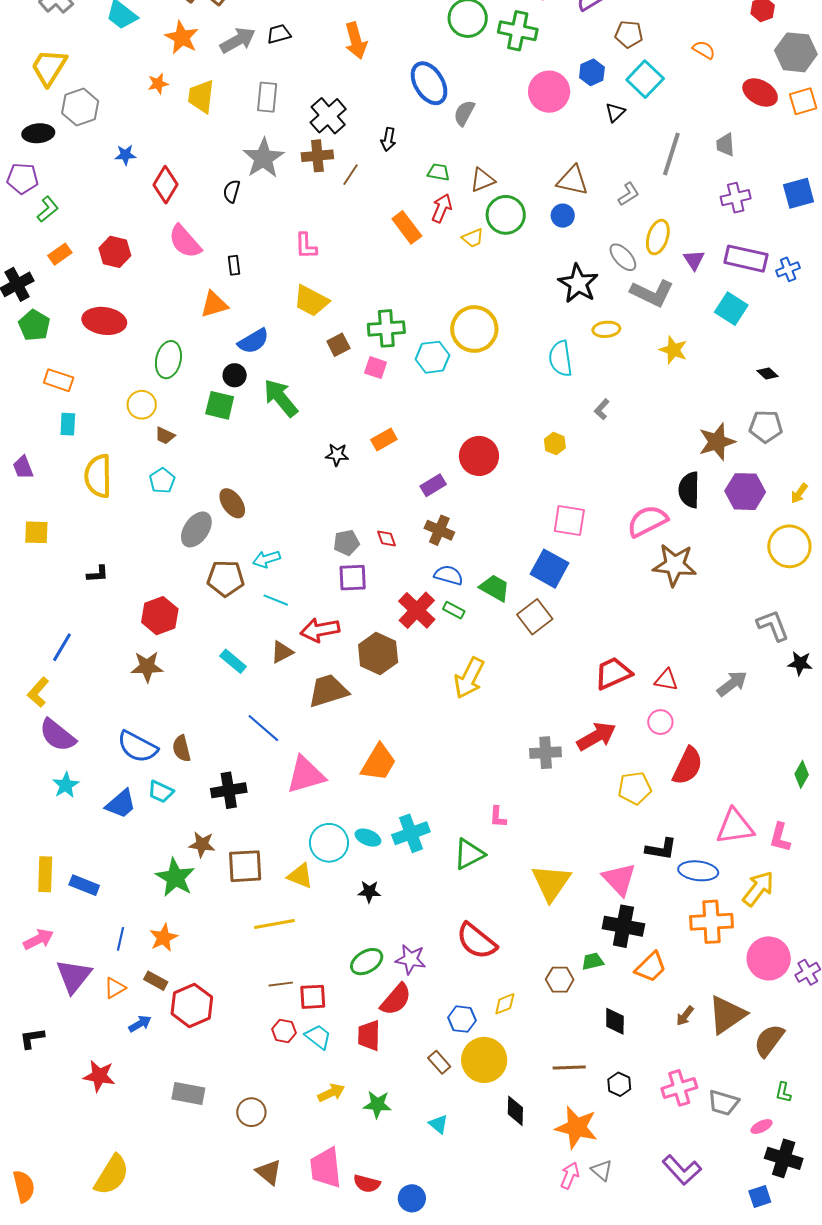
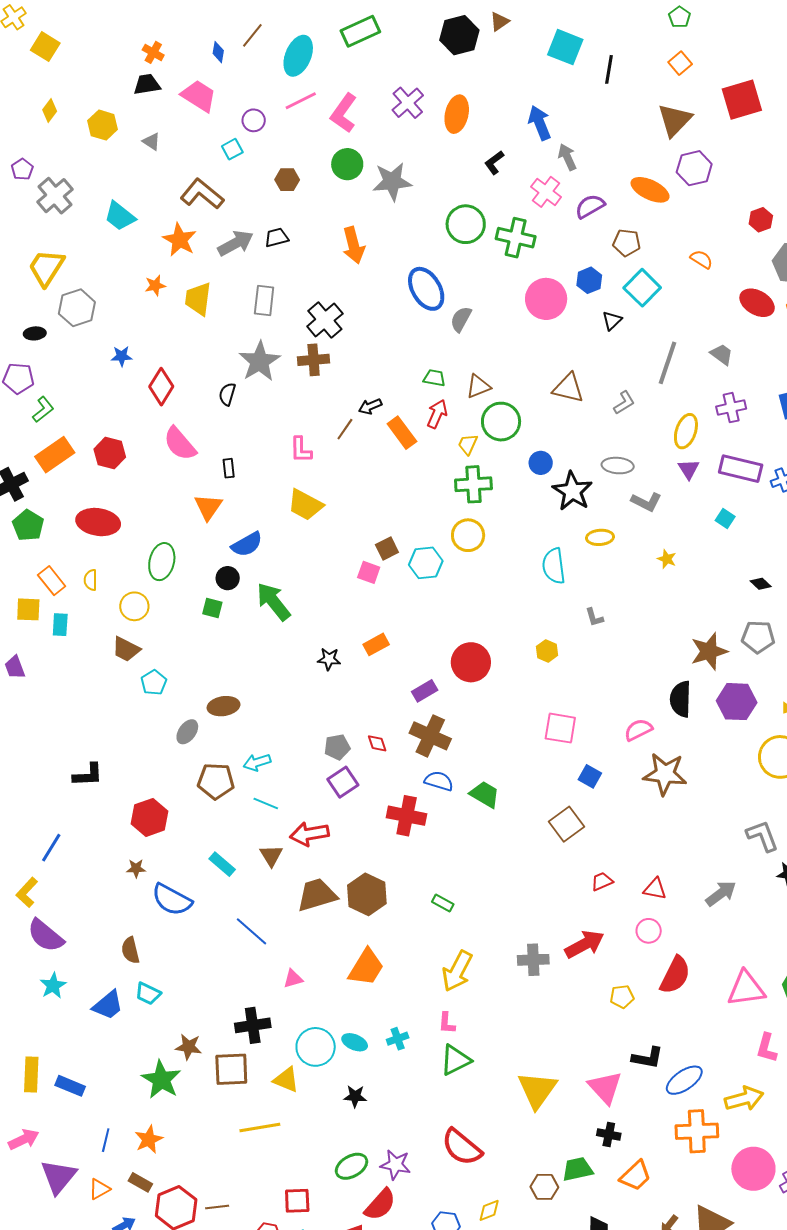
black ellipse: (38, 133) -> (35, 333), size x0.7
black arrow: (388, 139) -> (370, 406), moved, turned 55
gray trapezoid: (725, 145) -> (722, 354), turned 130
brown line: (351, 175) -> (345, 429), moved
blue circle: (563, 216) -> (541, 463), moved
yellow ellipse: (658, 237) -> (686, 431), moved
yellow trapezoid: (473, 238) -> (468, 444), turned 135
orange rectangle: (60, 254) -> (55, 455), size x1.6
gray ellipse: (623, 257) -> (618, 466), turned -44
gray L-shape: (652, 293) -> (646, 502), size x0.7
orange triangle: (214, 304) -> (208, 507), turned -40
cyan square: (731, 309) -> (725, 518), size x0.6
green cross: (386, 328) -> (473, 484), moved
yellow circle: (474, 329) -> (468, 535), size x0.7
brown square: (338, 345) -> (387, 549), moved
yellow star: (673, 350) -> (667, 559), size x0.7
orange rectangle: (59, 380) -> (52, 581), turned 32
green square: (220, 405) -> (212, 608), size x0.7
gray L-shape: (602, 409) -> (594, 617), turned -60
brown trapezoid: (165, 436) -> (126, 649), moved, size x1.4
yellow semicircle: (98, 476) -> (91, 580), moved, size x0.5
brown ellipse: (232, 503) -> (224, 706), turned -64
pink semicircle: (647, 521) -> (638, 730), size x0.7
gray ellipse: (196, 529) -> (187, 732), size x0.7
brown cross: (439, 530) -> (430, 736), size x1.4
yellow square: (36, 532) -> (28, 609), moved
blue square: (550, 569) -> (590, 776), moved, size x0.6
black L-shape: (98, 574) -> (88, 775), size x1.4
purple square: (353, 578) -> (343, 782), turned -32
red cross: (417, 610) -> (407, 816), turned -33
green rectangle: (454, 610) -> (443, 903), moved
brown square: (535, 617) -> (566, 824), moved
brown triangle: (282, 652) -> (271, 856), turned -35
brown hexagon: (378, 654) -> (367, 894), moved
brown star: (147, 667) -> (136, 868), size x0.6
red trapezoid: (613, 673) -> (602, 881), size x0.6
yellow arrow: (469, 678) -> (457, 971), moved
blue semicircle: (137, 747) -> (172, 900), moved
brown semicircle: (182, 749) -> (130, 950), moved
pink triangle: (306, 775) -> (293, 979), size x0.5
yellow pentagon: (635, 788) -> (622, 997), size x0.7
black cross: (229, 790) -> (253, 1025), moved
pink L-shape: (498, 817) -> (447, 1023), moved
pink triangle: (735, 827) -> (746, 989), moved
cyan cross: (411, 833) -> (398, 1039), size x0.6
blue ellipse: (698, 871) -> (684, 1080), turned -42
yellow arrow: (758, 889) -> (744, 1099), turned 36
black cross: (623, 926) -> (609, 1134), size x0.6
green trapezoid: (593, 961) -> (577, 1169), size x1.4
brown line: (281, 984) -> (217, 1207), moved

